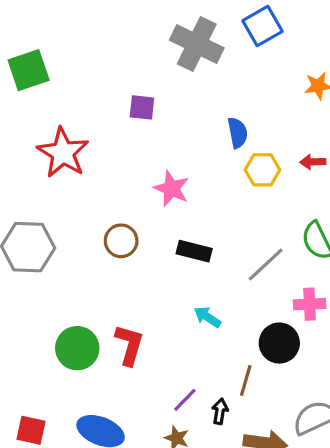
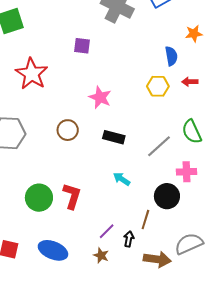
blue semicircle: (238, 133) -> (171, 56), moved

